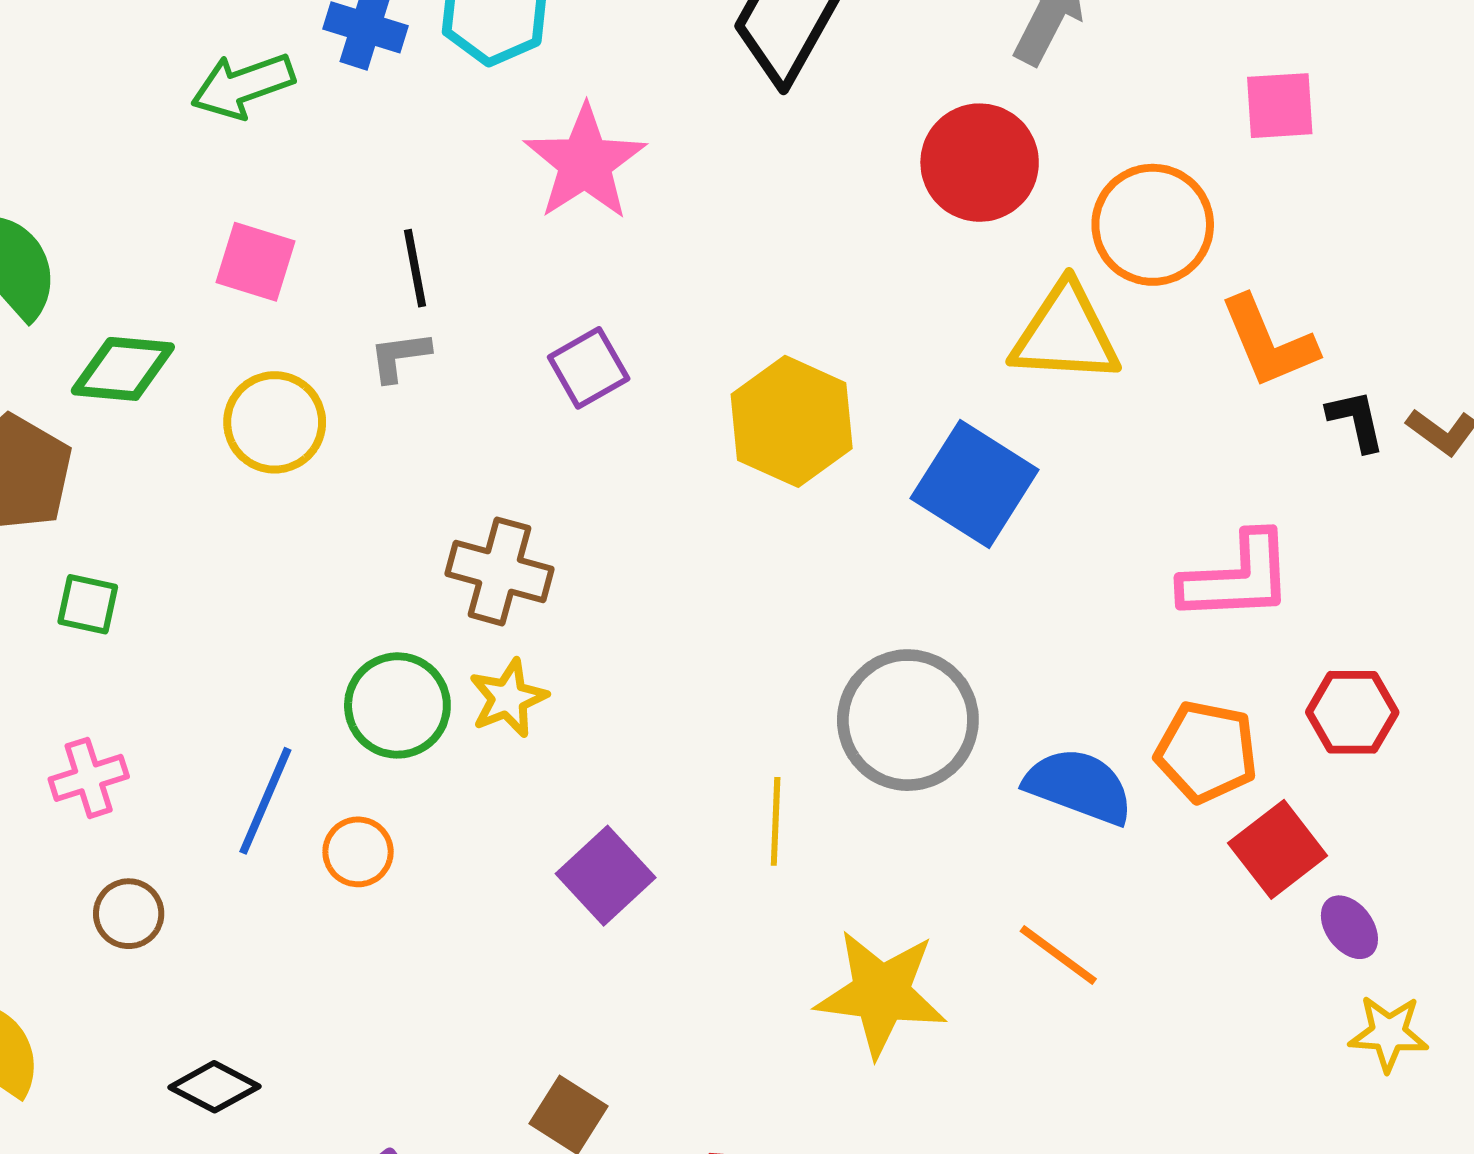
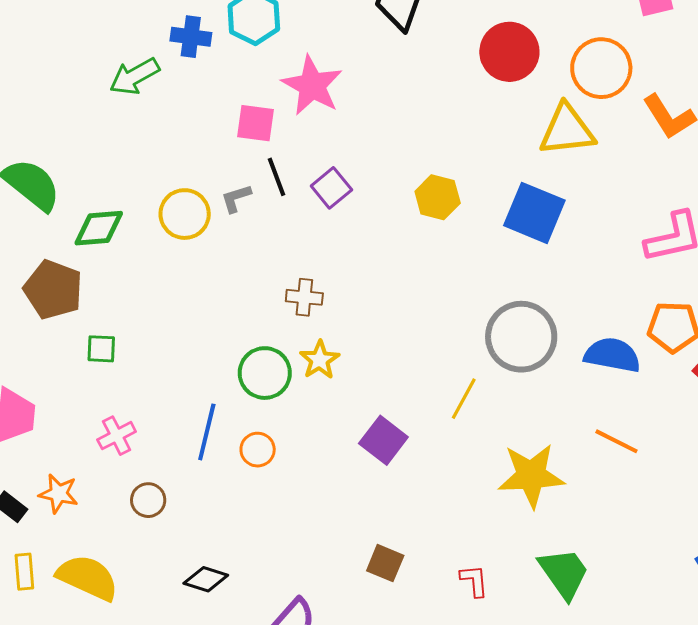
pink square: (255, 262) -> (255, 123), moved
black line: (415, 268) -> (277, 177), moved
yellow hexagon: (792, 421) -> (438, 197), size x0.7
yellow circle: (275, 422) -> (185, 214), moved
brown cross: (500, 571) -> (304, 297), size x0.7
yellow line: (776, 821) -> (464, 399), turned 36

